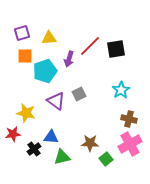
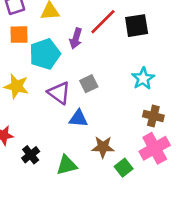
yellow star: (26, 113) -> (16, 86), moved
blue triangle: (51, 137) -> (78, 119), moved

